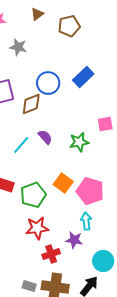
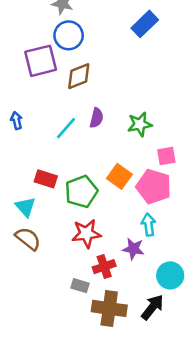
blue rectangle: (83, 77) -> (145, 24), moved
blue circle: (48, 83) -> (69, 35), moved
pink square: (105, 124) -> (166, 156), moved
purple semicircle: (45, 137) -> (97, 118), turned 56
gray rectangle: (29, 286) -> (80, 286), moved

